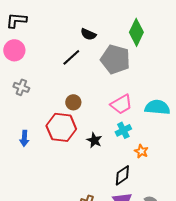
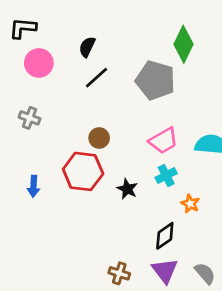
black semicircle: (88, 34) -> (87, 47), moved, turned 91
pink circle: (14, 50) -> (39, 63), moved

